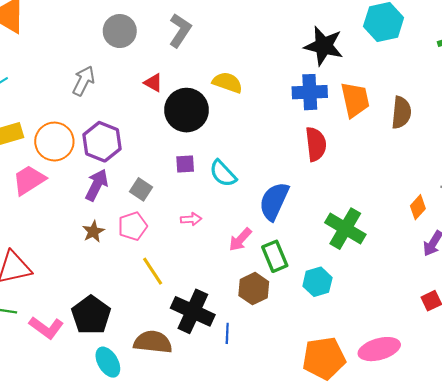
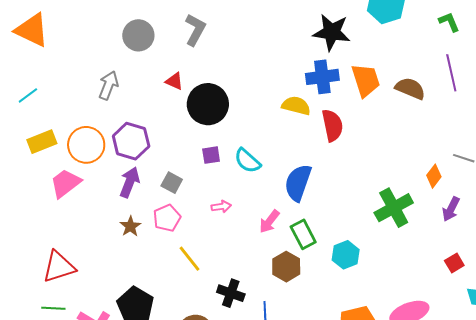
yellow semicircle: (227, 83) -> (296, 106), moved
brown semicircle: (401, 112) -> (410, 88), turned -68
green cross: (345, 229) -> (394, 208), moved, turned 36
black cross: (193, 311) -> (231, 293), size x0.7

